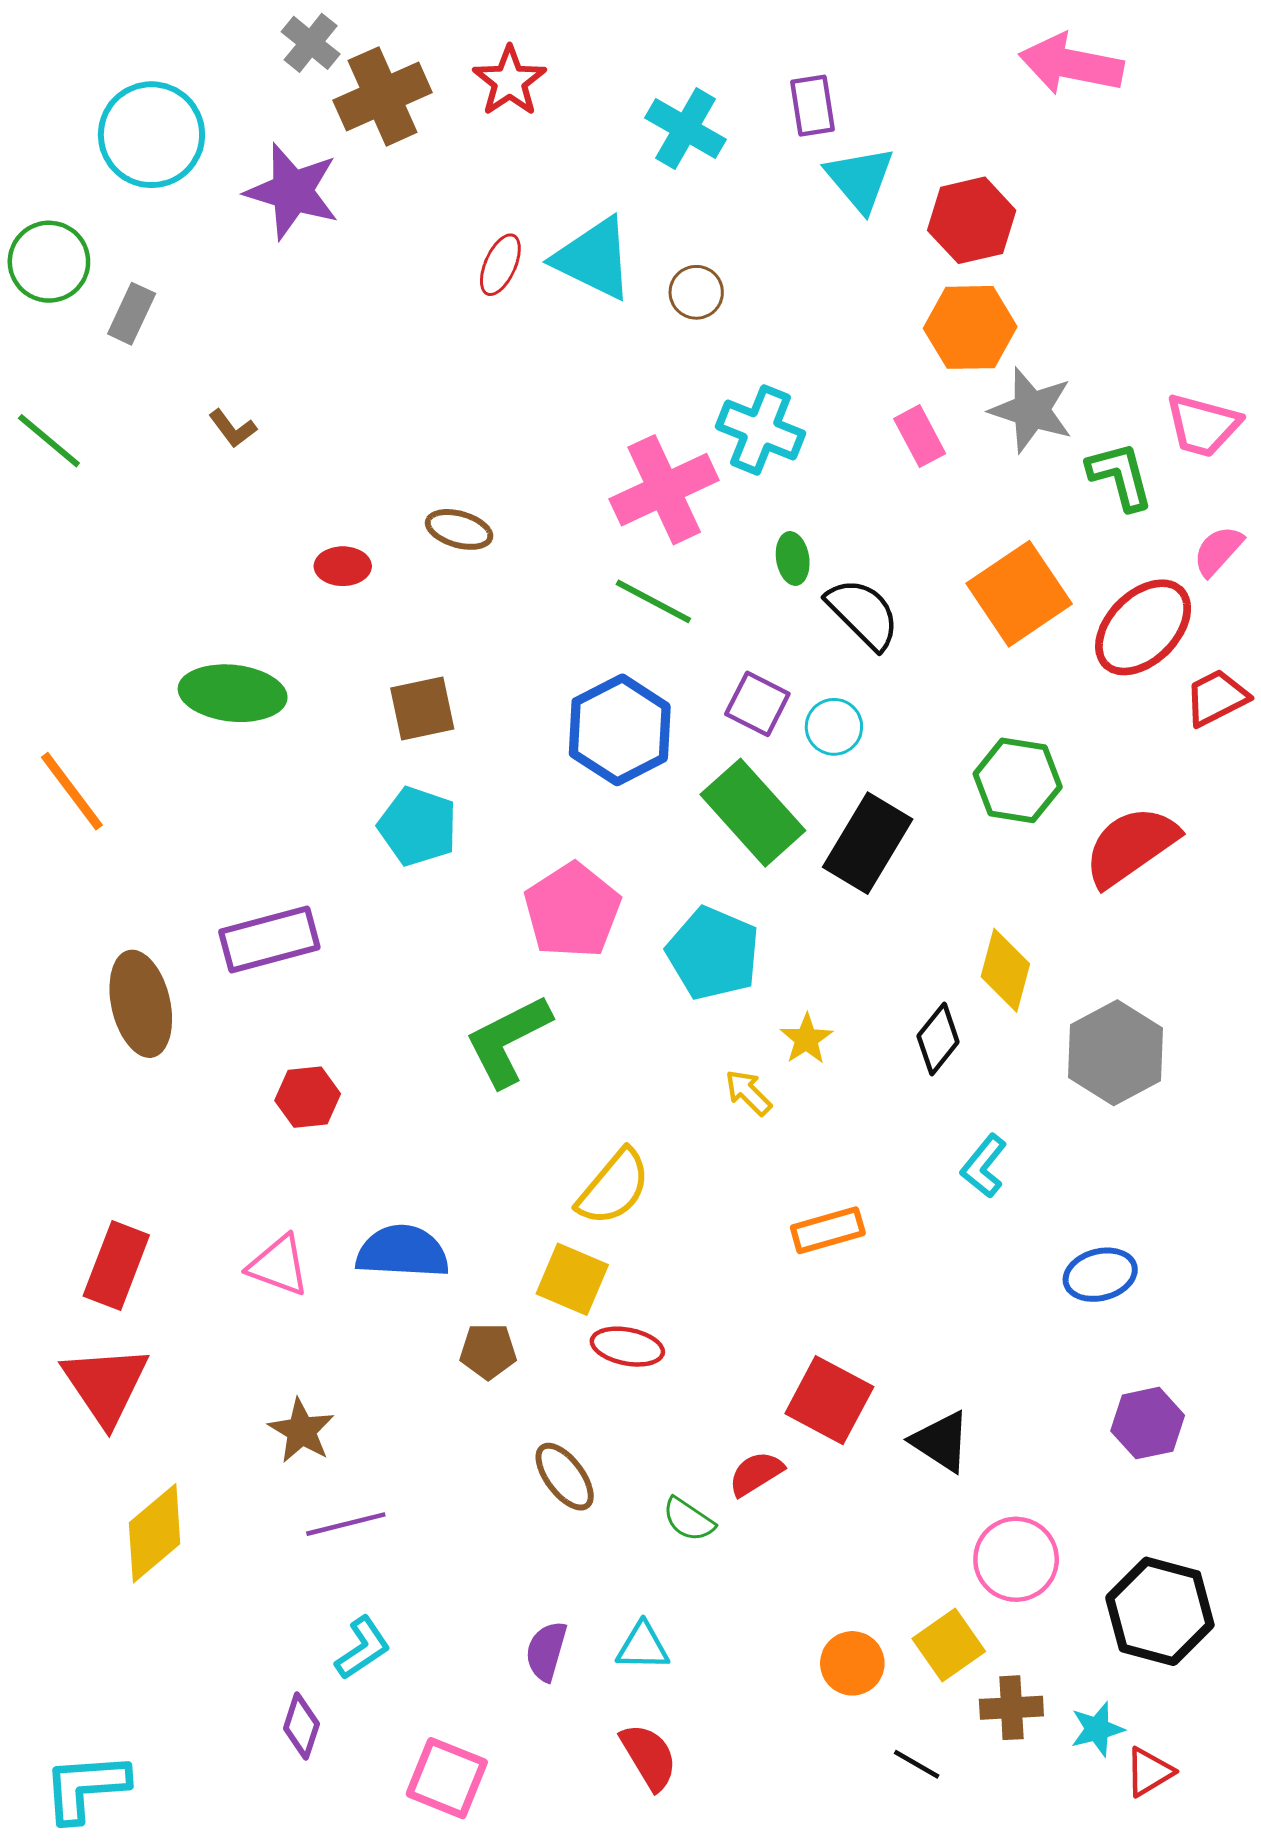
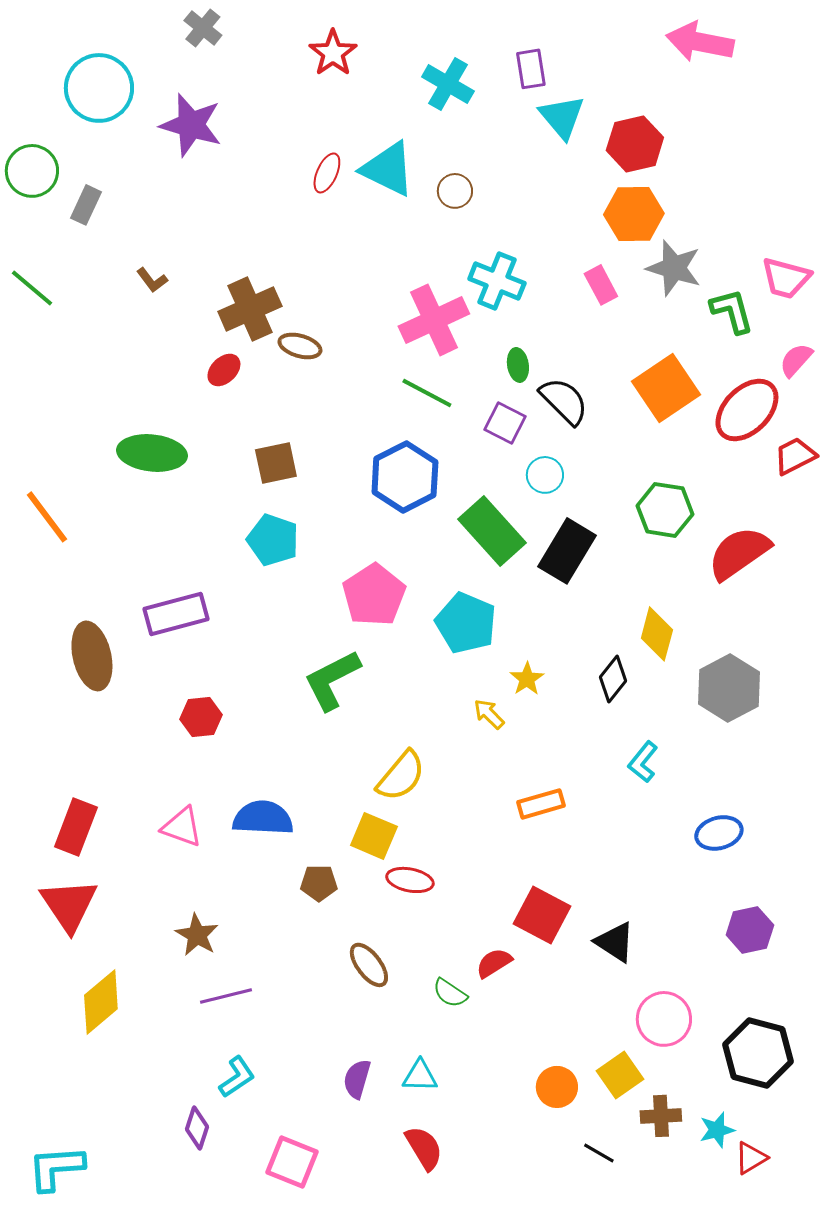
brown cross: (383, 96) -> (250, 309), moved
red ellipse: (343, 566) -> (224, 370), turned -44
purple square: (757, 704) -> (505, 423), moved

